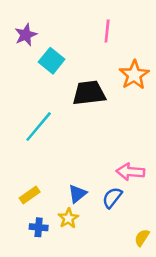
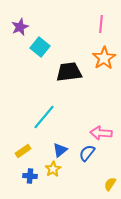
pink line: (107, 31) -> (101, 24), moved
cyan line: (39, 127) -> (44, 117), moved

